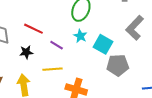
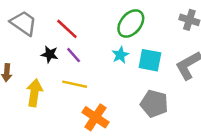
cyan square: (103, 44) -> (150, 60), moved, turned -36
purple line: (57, 45) -> (74, 55), moved

